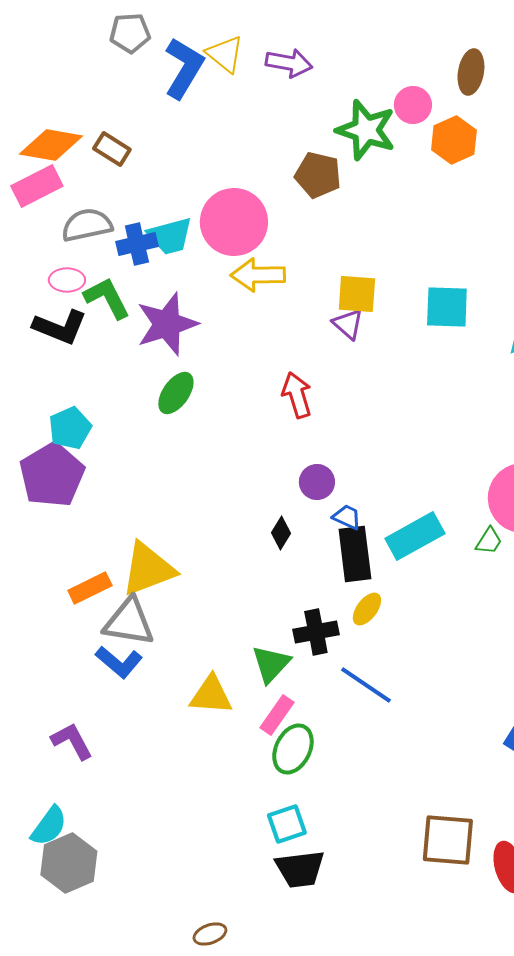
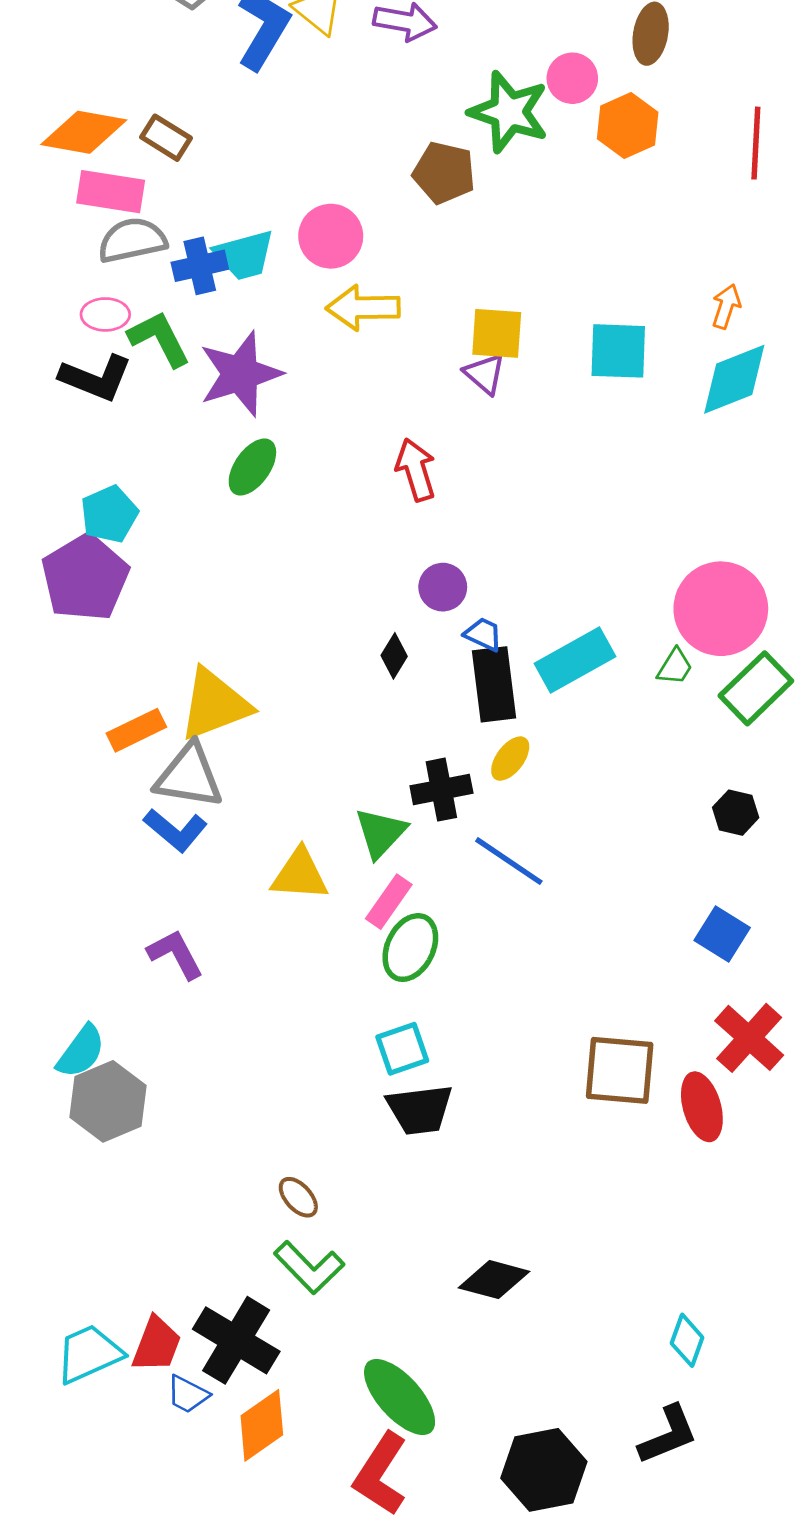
pink rectangle: (37, 186) -> (111, 192), moved, turned 36
pink circle: (234, 222) -> (331, 236), size x0.7
purple L-shape: (72, 741) -> (175, 954), moved
brown ellipse: (210, 934) -> (298, 1197), turned 68

